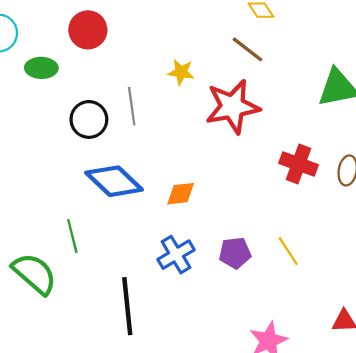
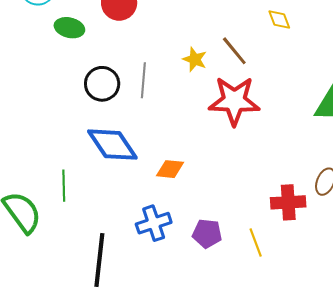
brown line: (248, 49) -> (234, 51), moved
red cross: (299, 164) -> (288, 202), moved, turned -36

